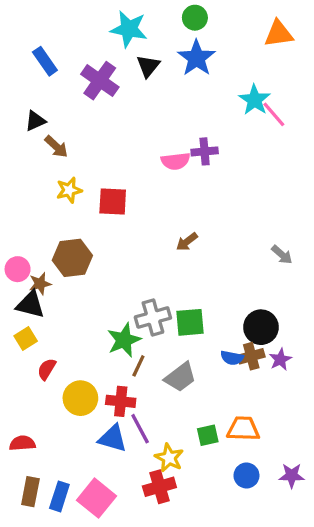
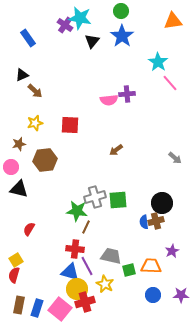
purple cross: (100, 81) -> (65, 25), moved, size x0.7
pink line: (274, 114) -> (170, 83), moved
yellow star: (69, 190) -> (35, 123), moved
brown star: (40, 284) -> (19, 144), moved
yellow square: (26, 338) -> (16, 260), moved
green star: (124, 340) -> (77, 211), turned 30
blue semicircle: (232, 358) -> (144, 222), turned 72
purple star: (280, 359) -> (172, 251), moved
gray trapezoid: (180, 377) -> (111, 256), moved, turned -130
yellow circle: (80, 398) -> (77, 289), moved
red semicircle: (22, 443) -> (14, 275), turned -70
red cross: (159, 487) -> (85, 302), moved

